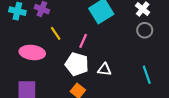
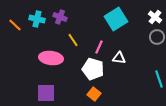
white triangle: (104, 69) -> (119, 58), moved

